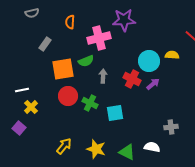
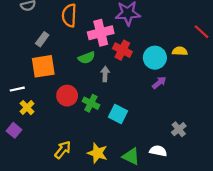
orange semicircle: (70, 22) -> (69, 15), size x1.5
orange square: (63, 69) -> (43, 66), moved
red cross: (132, 79) -> (122, 50), moved
cyan square: (115, 113) -> (118, 114), turned 36
gray cross: (171, 127) -> (179, 129), turned -32

